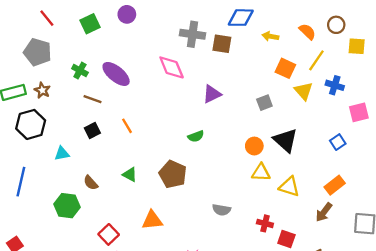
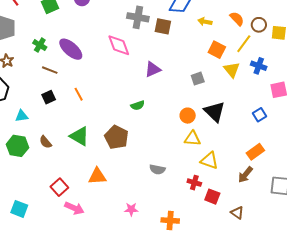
brown circle: (336, 25) -> (259, 25), moved
green triangle: (130, 175) -> (79, 136), size x1.5
yellow triangle: (289, 187) -> (209, 161), moved
green hexagon: (67, 206) -> (17, 146), moved

